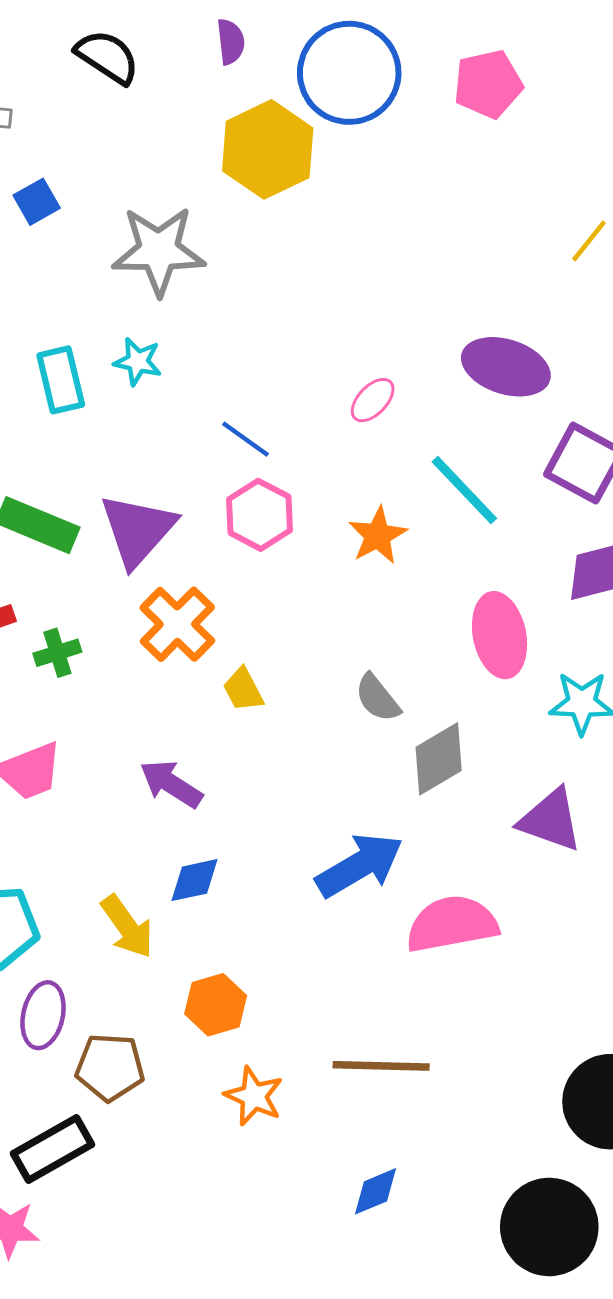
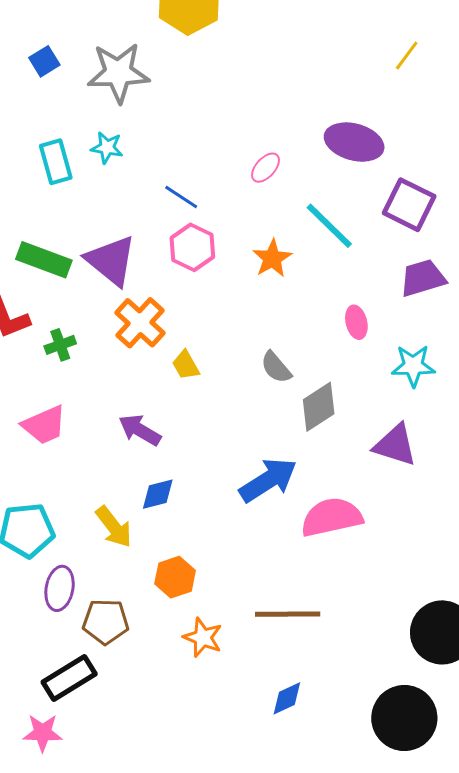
blue square: (37, 202) -> (44, 61), moved
purple triangle: (138, 530) -> (111, 261), turned -30
pink ellipse: (500, 635) -> (356, 322), size x0.6

